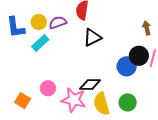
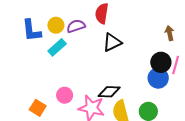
blue circle: (127, 66) -> (158, 78), moved

